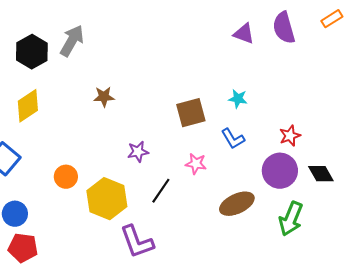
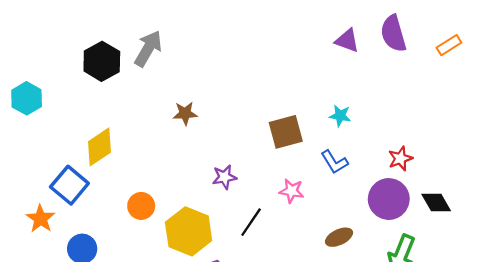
orange rectangle: (332, 19) -> (449, 45), moved
yellow diamond: (28, 106) -> (99, 147), moved
brown ellipse: (237, 204) -> (339, 237), size x0.7

